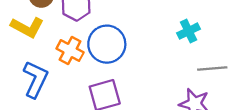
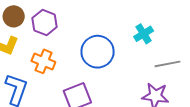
blue circle: (107, 44) -> (98, 52), moved

